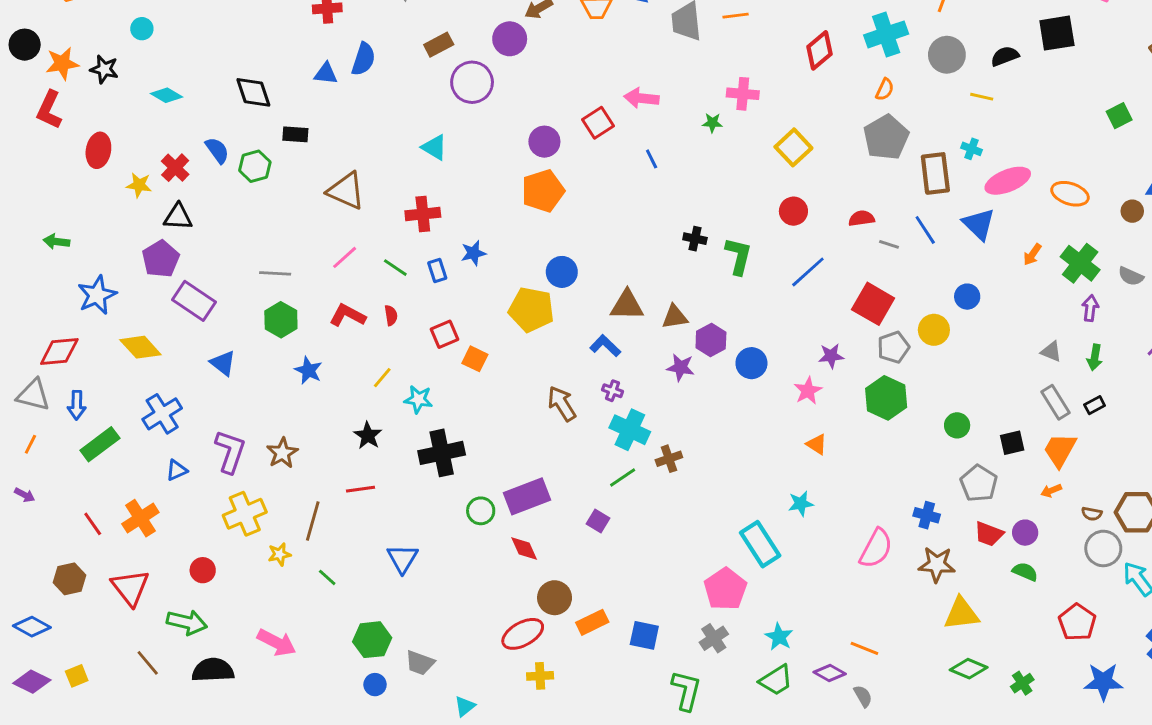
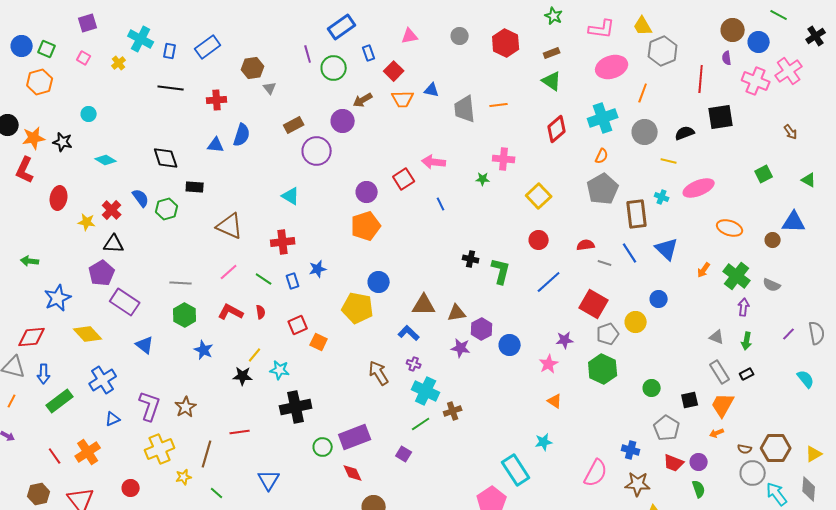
pink ellipse: (1008, 181) -> (699, 188), moved
black star: (368, 436) -> (243, 376), moved, turned -30
green semicircle: (1025, 572) -> (699, 489), turned 48

